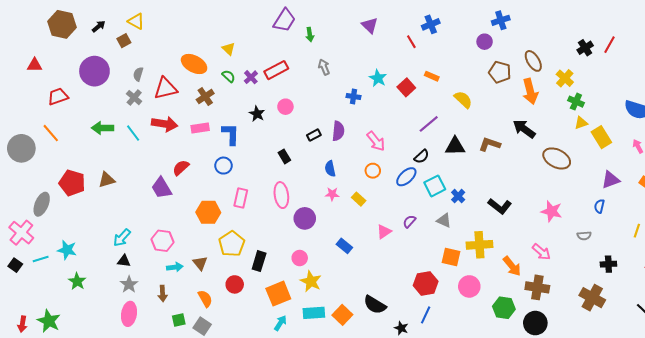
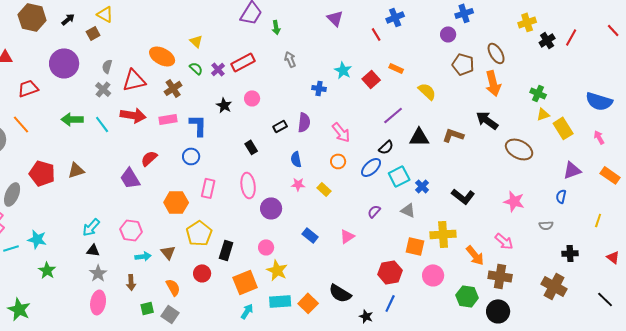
yellow cross: (565, 78) -> (527, 22), moved, turned 30
pink triangle: (384, 232) -> (347, 236), moved

